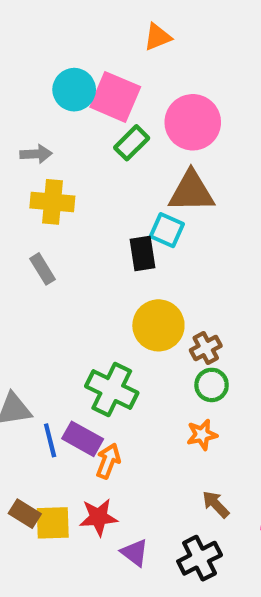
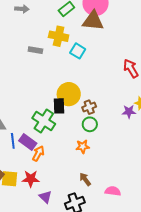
brown triangle: (191, 192) -> (93, 21), moved
yellow cross: (52, 202) -> (59, 36), moved
black rectangle: (143, 254) -> (59, 106), moved
gray rectangle: (43, 269) -> (35, 50), moved, turned -56

